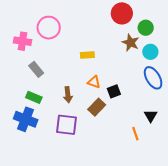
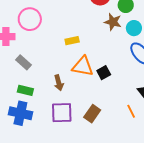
orange triangle: (94, 82) -> (83, 66), size x1.6
brown rectangle: (97, 107) -> (92, 114), moved

